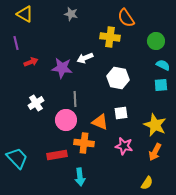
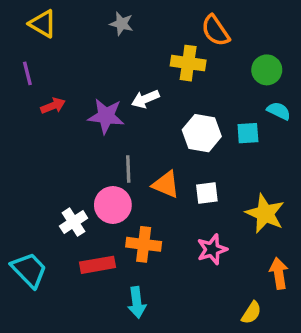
cyan square: (161, 85) -> (248, 133), moved
white cross: (36, 103) -> (74, 222), moved
orange triangle: (100, 122) -> (166, 184), moved
pink star: (124, 146) -> (212, 249), turned -30
orange arrow: (155, 152) -> (279, 273), moved, turned 144

